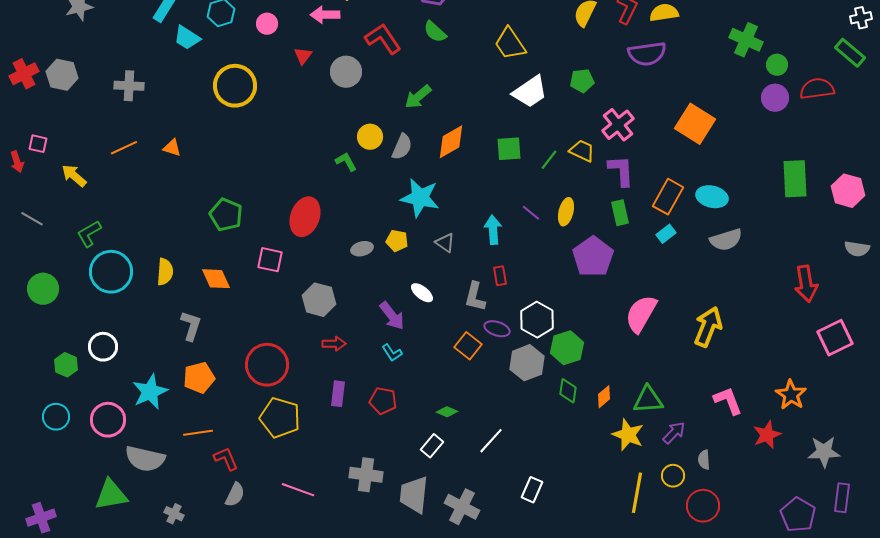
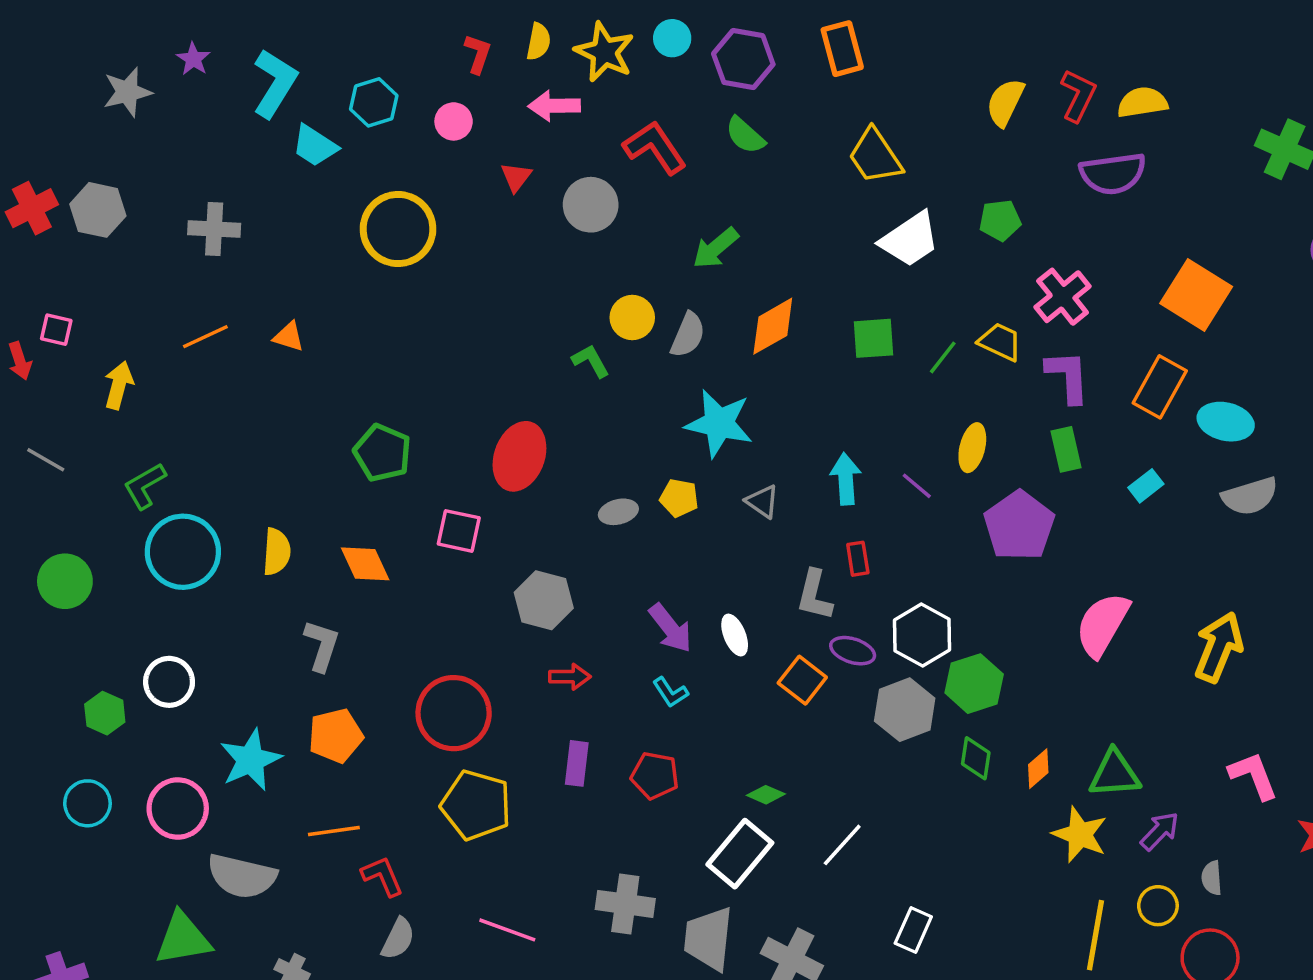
yellow arrow: (74, 176) -> (119, 385), turned 64
orange rectangle: (668, 197) -> (1160, 387), moved
purple line: (531, 213) -> (917, 486), moved
white ellipse: (422, 293) -> (735, 635), moved, turned 30
white rectangle: (432, 446) -> (740, 854), size x1.6

